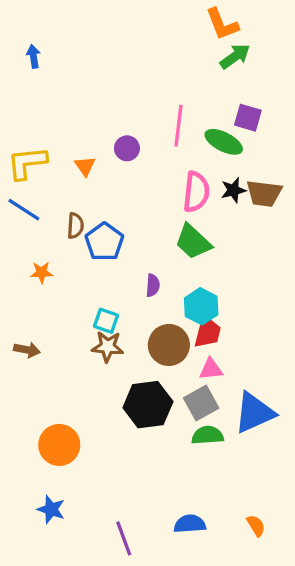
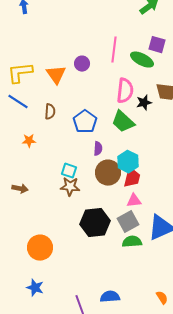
orange triangle: (85, 166) -> (56, 75), size x1.5
black star: (233, 190) -> (144, 103), moved
blue pentagon: (104, 242) -> (85, 122), moved
brown circle: (169, 345) -> (108, 173), moved
blue semicircle: (190, 524) -> (110, 297), moved

